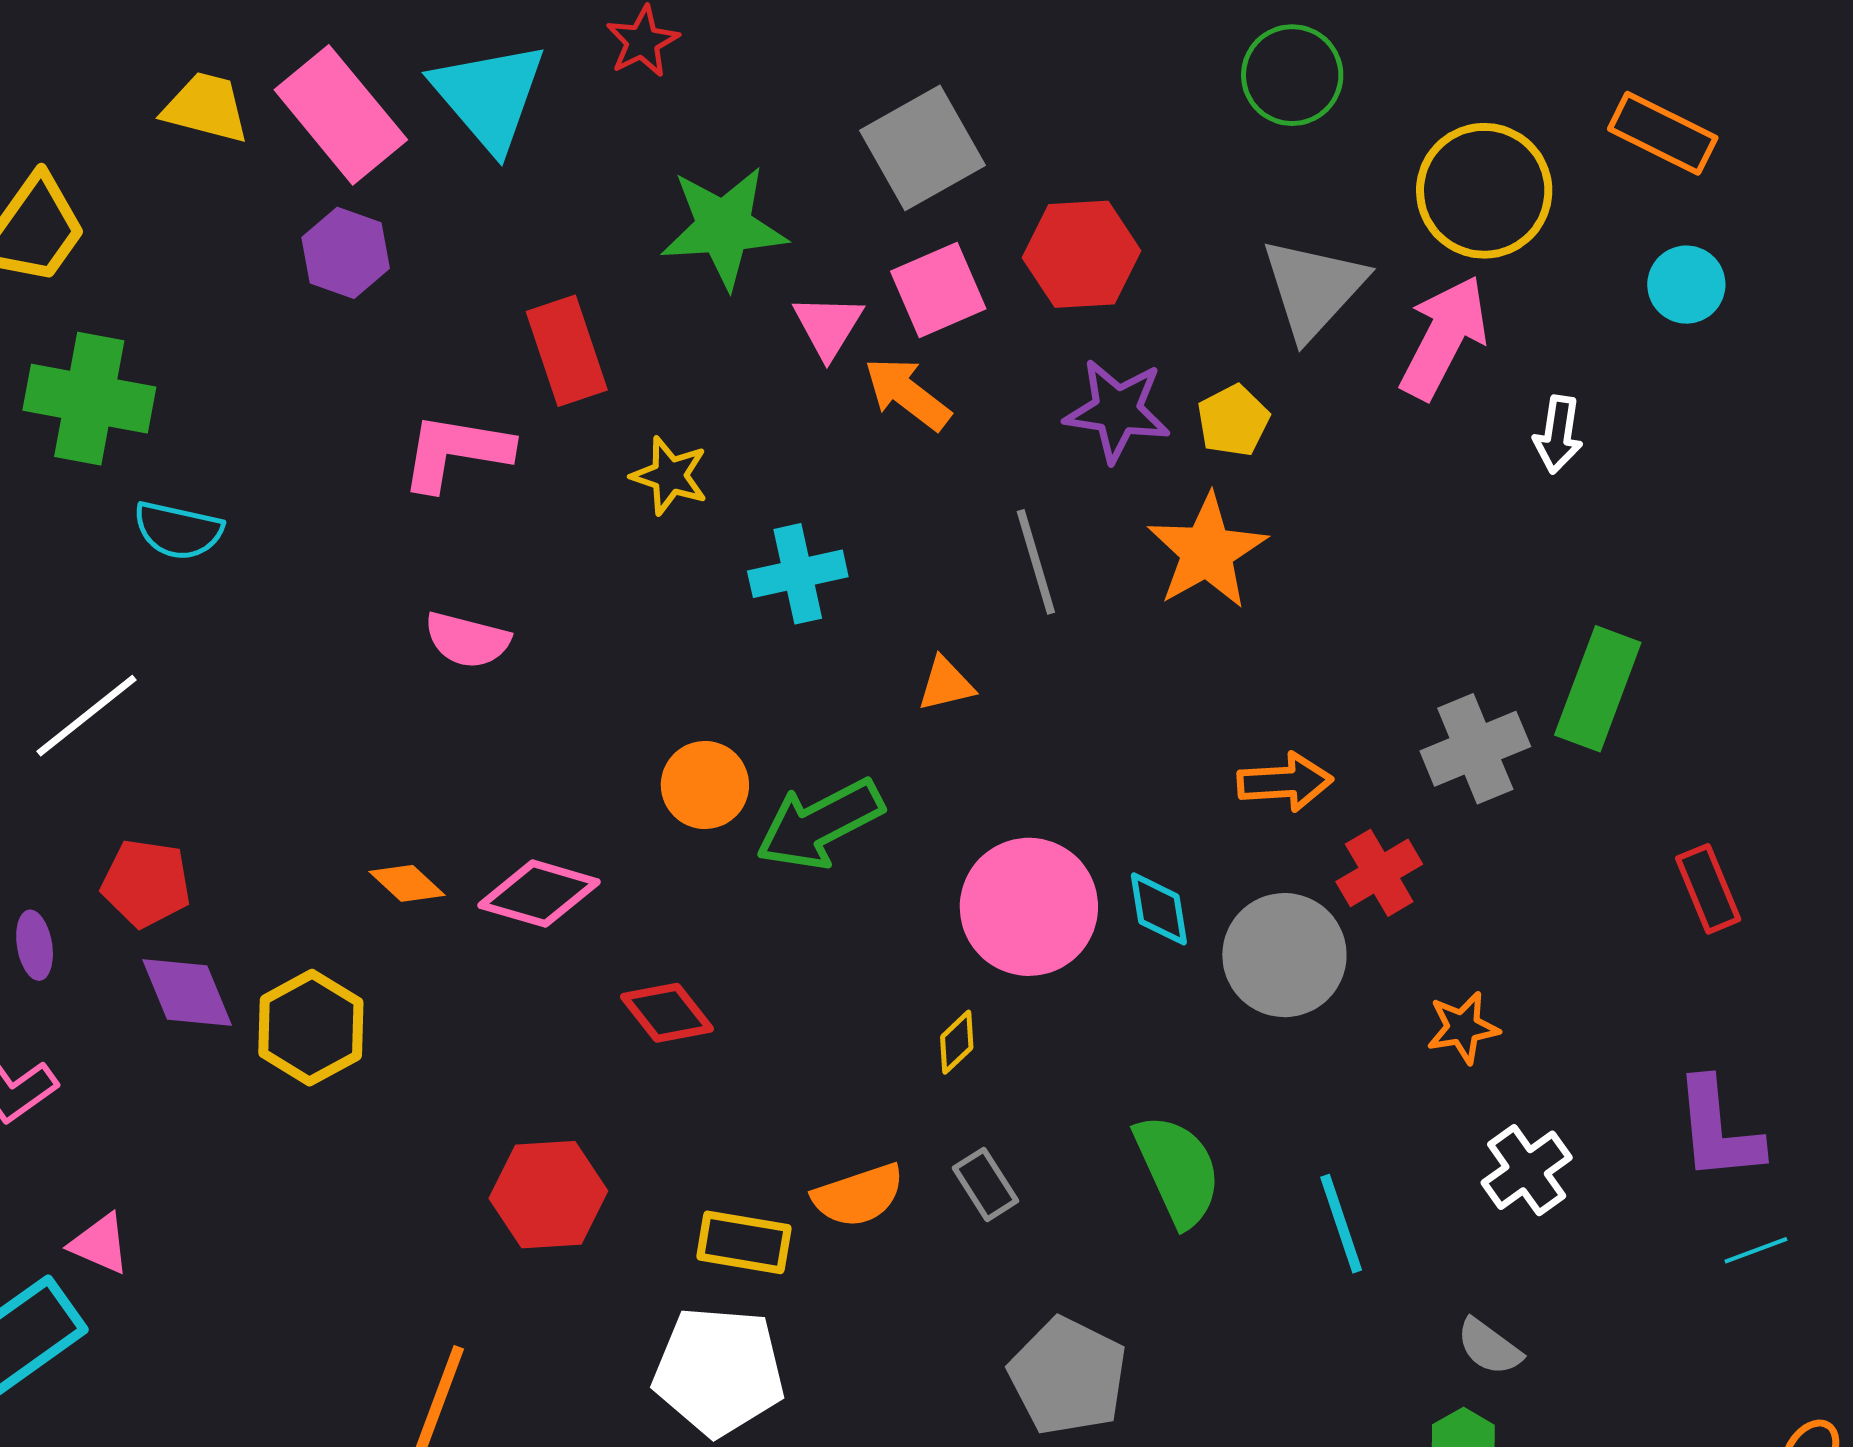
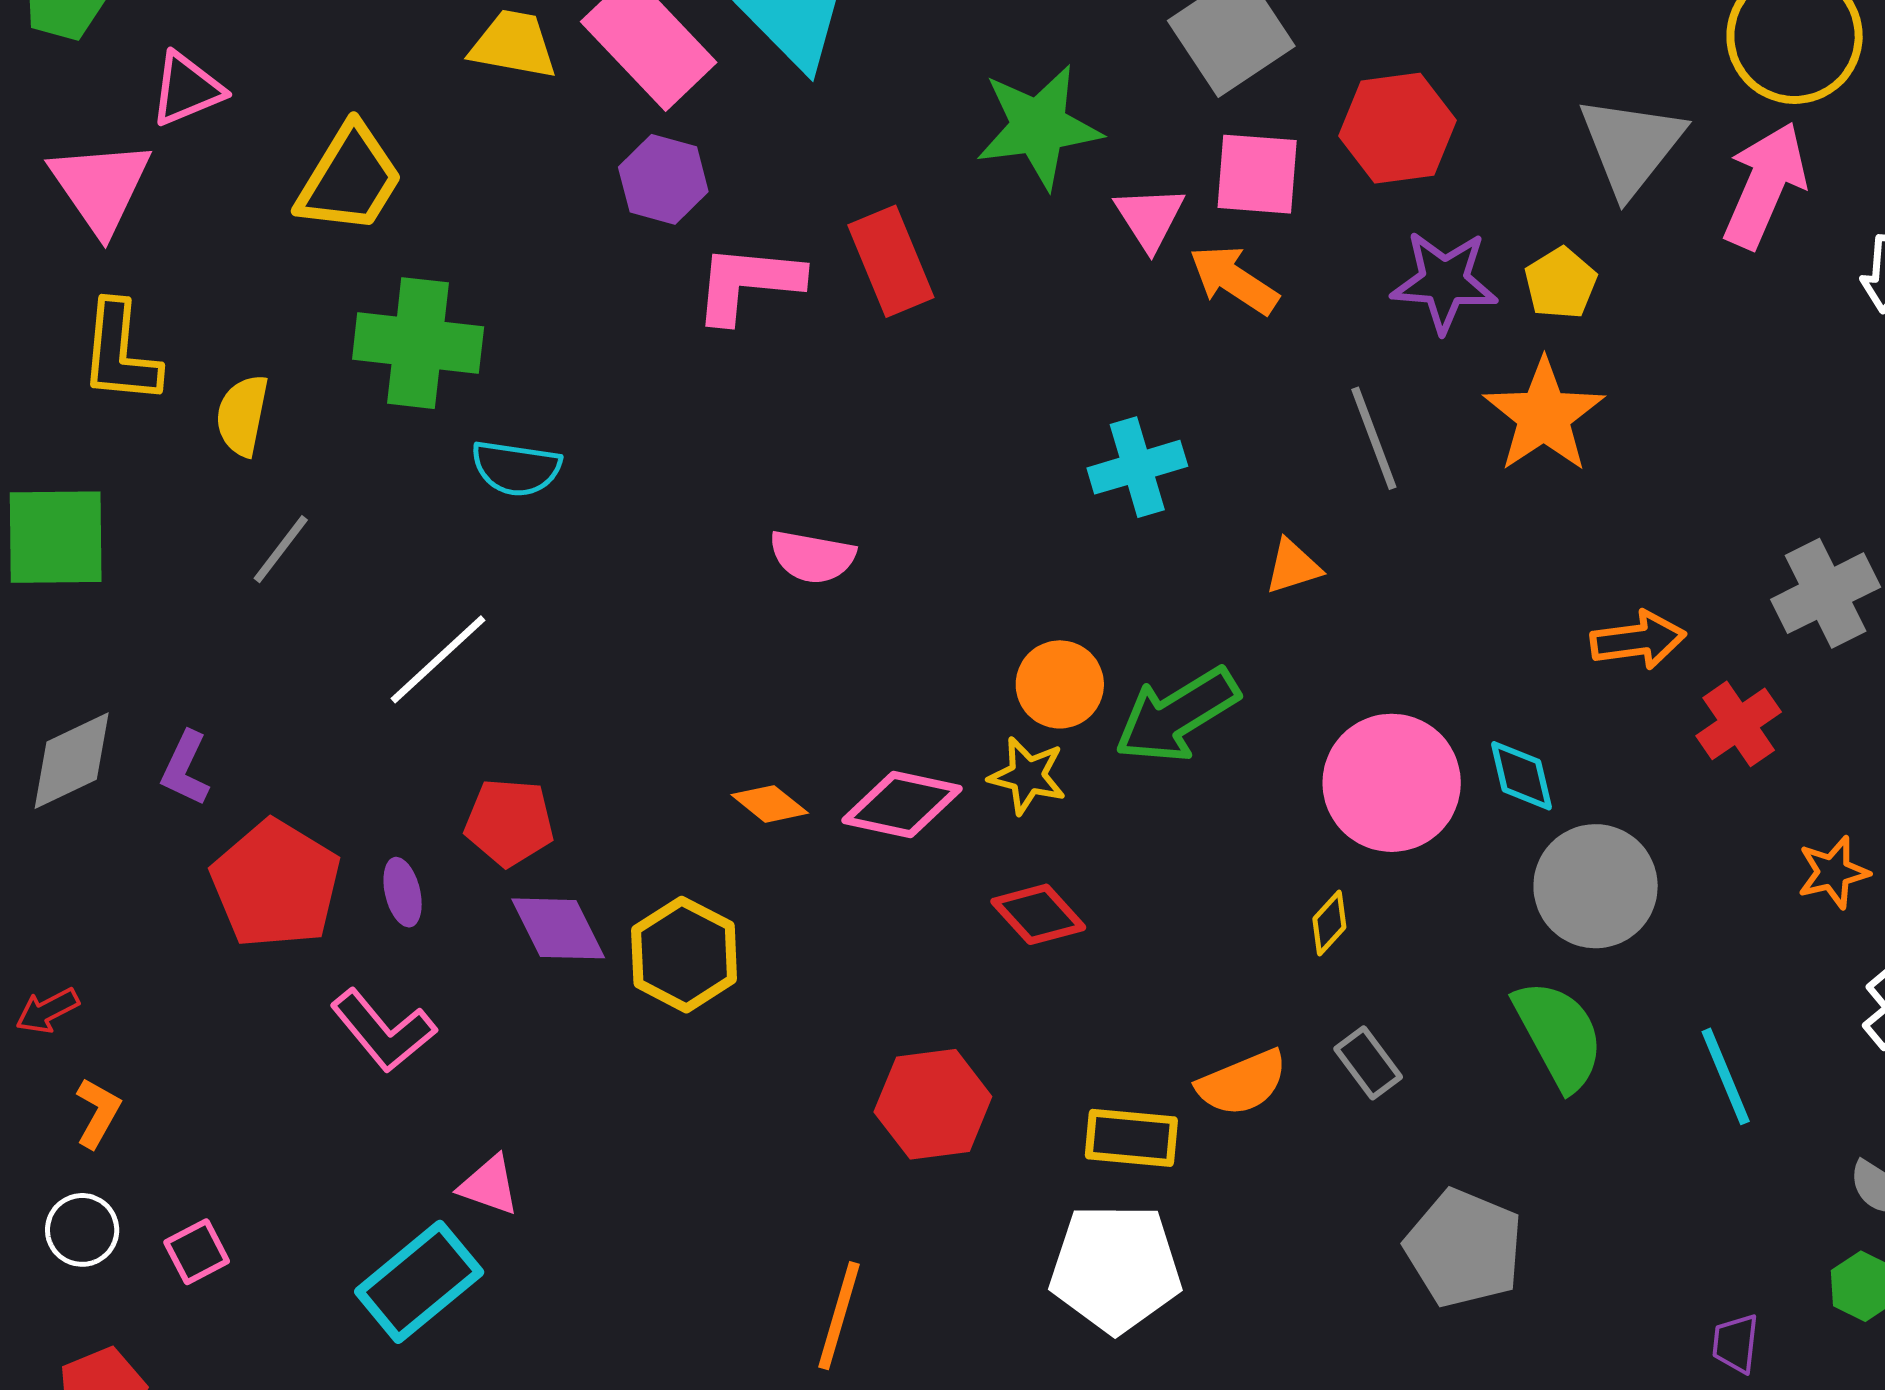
pink square: (938, 290) -> (1257, 174), turned 32
pink L-shape: (456, 452) -> (748, 283), moved
yellow star: (670, 476) -> (1027, 776), moved
gray circle: (1284, 955) -> (1596, 886), moved

